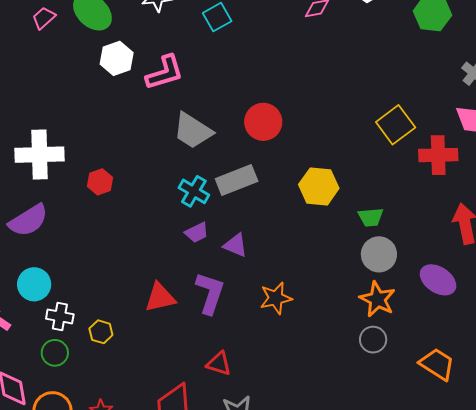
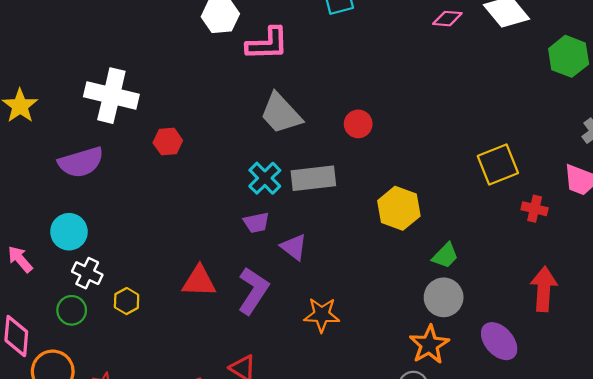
red circle: (263, 122) -> (358, 124), size x0.7
red cross: (438, 155) -> (535, 209), size x0.6
green trapezoid: (371, 217) -> (445, 256), turned -56

